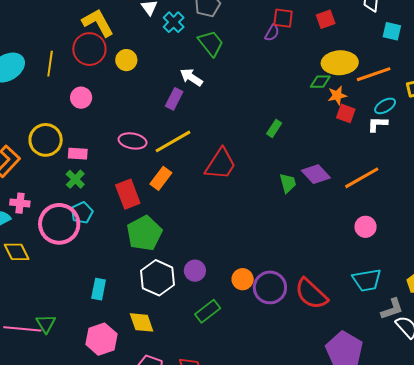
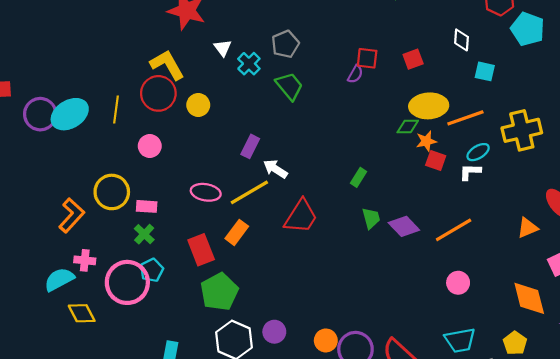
white arrow: (191, 77) -> (275, 169), moved
green trapezoid: (288, 183) -> (371, 218), moved

